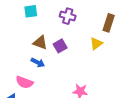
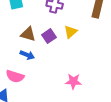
yellow triangle: (96, 44) -> (71, 32), moved

